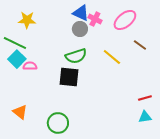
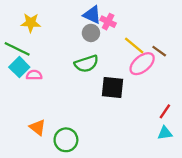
pink ellipse: (125, 20) -> (142, 64), moved
yellow line: (112, 57) -> (134, 45), moved
black square: (69, 77) -> (113, 88), moved
red line: (145, 98) -> (165, 111), turned -40
orange triangle: (20, 112) -> (38, 127), moved

